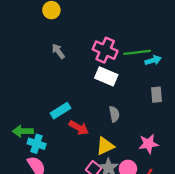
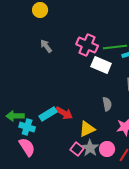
white rectangle: (106, 76) -> (101, 65), moved
cyan rectangle: (61, 111) -> (48, 114), moved
gray semicircle: (114, 114) -> (107, 104), moved

